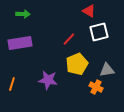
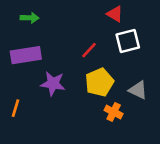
gray triangle: (107, 70) -> (138, 90), turned 35
purple star: (48, 80) -> (53, 84), moved
orange cross: (96, 87) -> (114, 112), moved

